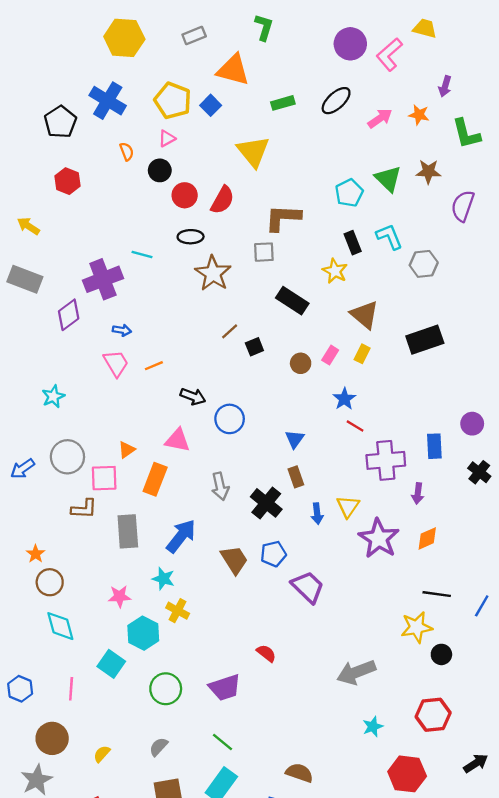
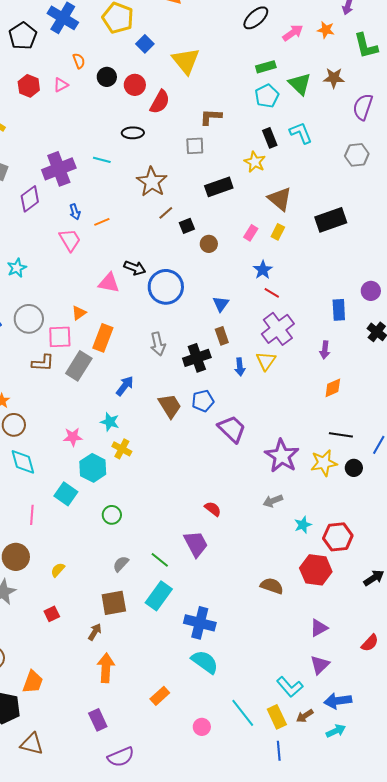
green rectangle: (283, 103) -> (266, 67), moved
blue square: (211, 105) -> (145, 44), moved
pink triangle: (167, 138) -> (61, 85), moved
red circle: (185, 195) -> (135, 85), moved
brown L-shape: (283, 218) -> (211, 117), size x0.7
cyan line: (142, 254) -> (102, 160), moved
gray hexagon: (424, 264) -> (357, 155), moved
brown star: (213, 273) -> (152, 182), moved
black rectangle: (292, 301) -> (219, 187), turned -52
blue arrow: (122, 330) -> (75, 212), turned 63
brown circle: (301, 363) -> (209, 244), moved
orange line: (154, 366) -> (102, 222), moved
blue circle: (230, 419) -> (166, 287), size x1.4
pink triangle: (178, 440) -> (109, 283), moved
purple cross: (386, 460) -> (278, 329), moved, turned -32
black cross: (266, 503) -> (197, 358), turned 32
gray rectangle: (128, 531) -> (79, 366), moved, turned 36
blue arrow: (181, 536) -> (125, 386), size x0.7
purple star: (379, 538) -> (282, 456), moved
red semicircle: (266, 653) -> (213, 509), moved
black circle: (441, 654) -> (354, 468), moved
gray arrow: (356, 672) -> (273, 501), size x0.6
purple trapezoid: (225, 688) -> (196, 544), moved, turned -100
green circle: (166, 689) -> (112, 515), size x0.7
cyan star: (373, 727) -> (303, 525), moved
gray semicircle: (159, 747) -> (121, 564), moved
brown semicircle: (299, 773) -> (272, 586), moved
red hexagon: (407, 774) -> (316, 570), moved

